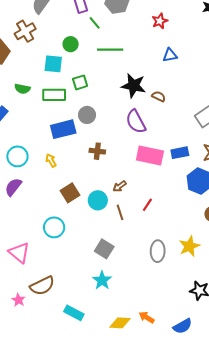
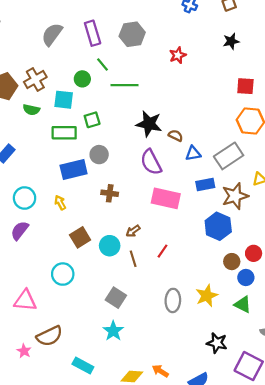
green line: (95, 23) -> (103, 64), moved
brown cross: (25, 31) -> (35, 79), moved
blue triangle: (170, 55) -> (193, 153), moved
green semicircle: (22, 89) -> (31, 110), moved
blue rectangle: (180, 153) -> (205, 185), moved
pink triangle: (19, 253) -> (25, 301), turned -35

